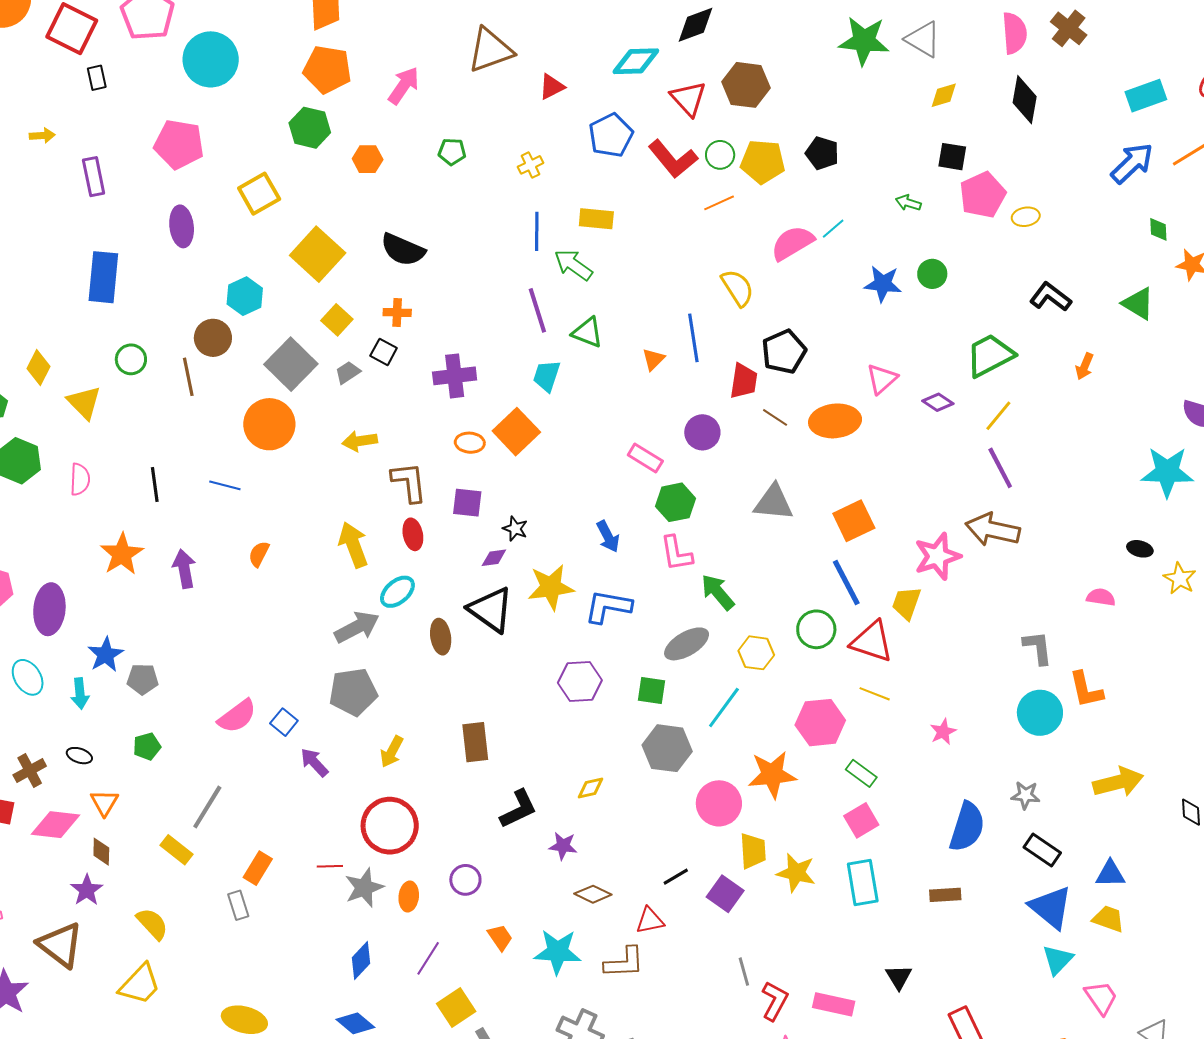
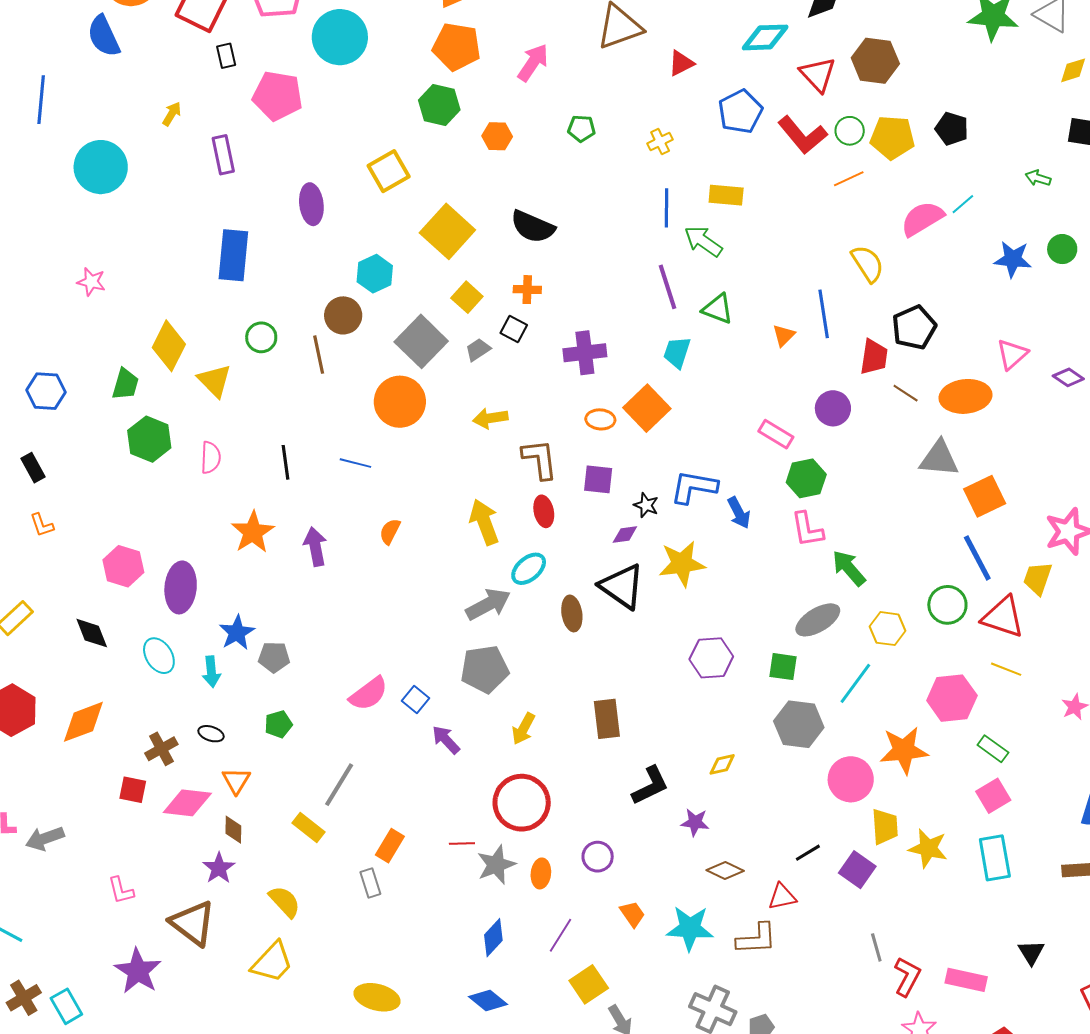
yellow arrow: (42, 135) -> (172, 114), turned -55
pink pentagon: (179, 144) -> (278, 96), moved
yellow diamond: (39, 368) -> (169, 346), size x1.4
gray triangle: (774, 502) -> (939, 458), moved
blue L-shape: (608, 607) -> (694, 487), moved

